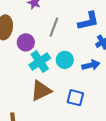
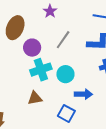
blue arrow: (91, 65) -> (83, 94), moved
brown triangle: (41, 91) -> (35, 98), size x0.7

